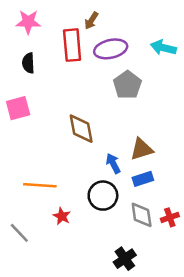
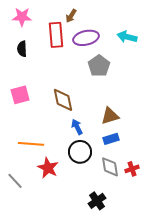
pink square: (18, 108) -> (20, 95), moved
blue arrow: (113, 163) -> (77, 127), moved
red star: (62, 216) -> (48, 168), size x1.5

